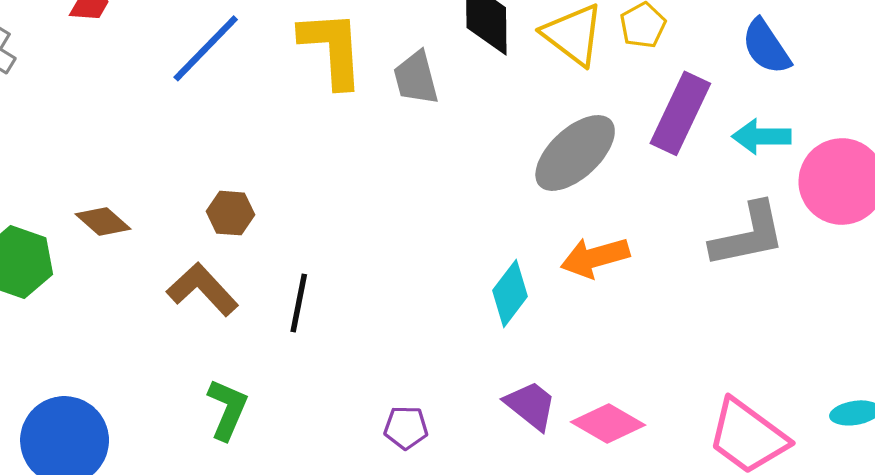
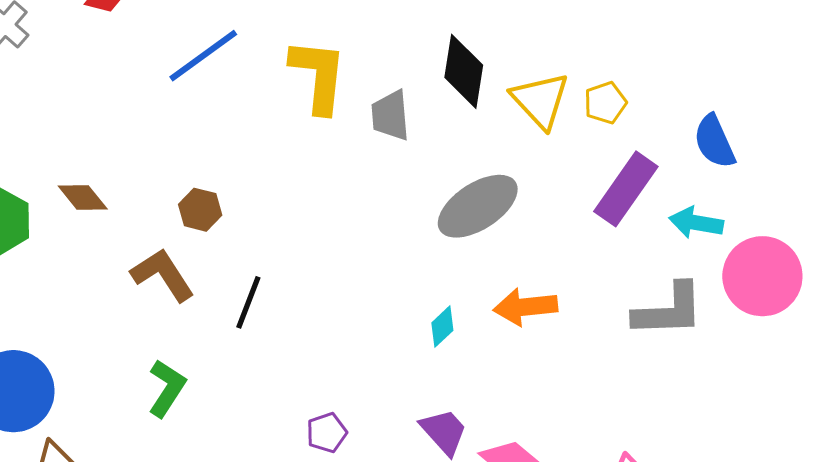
gray ellipse: (575, 153) -> (478, 206), moved
cyan diamond: (510, 293) -> (442, 327), size x0.7
purple pentagon: (406, 428) -> (327, 433), turned -30

